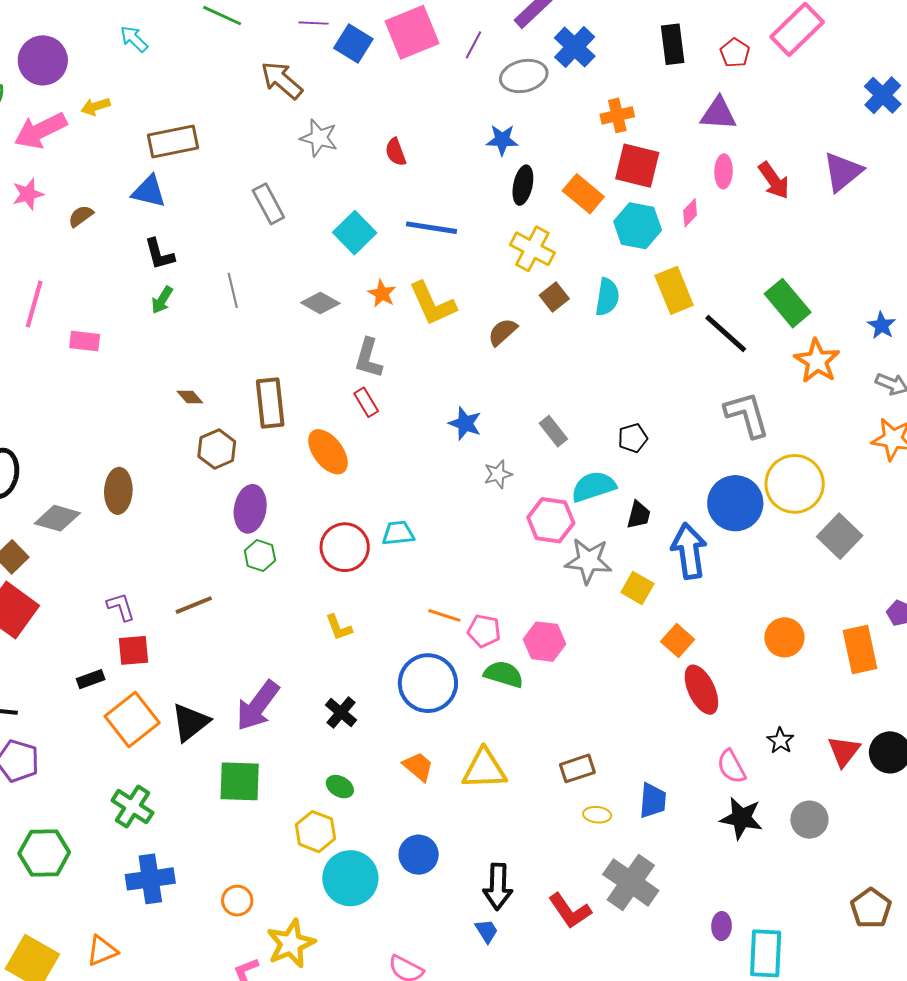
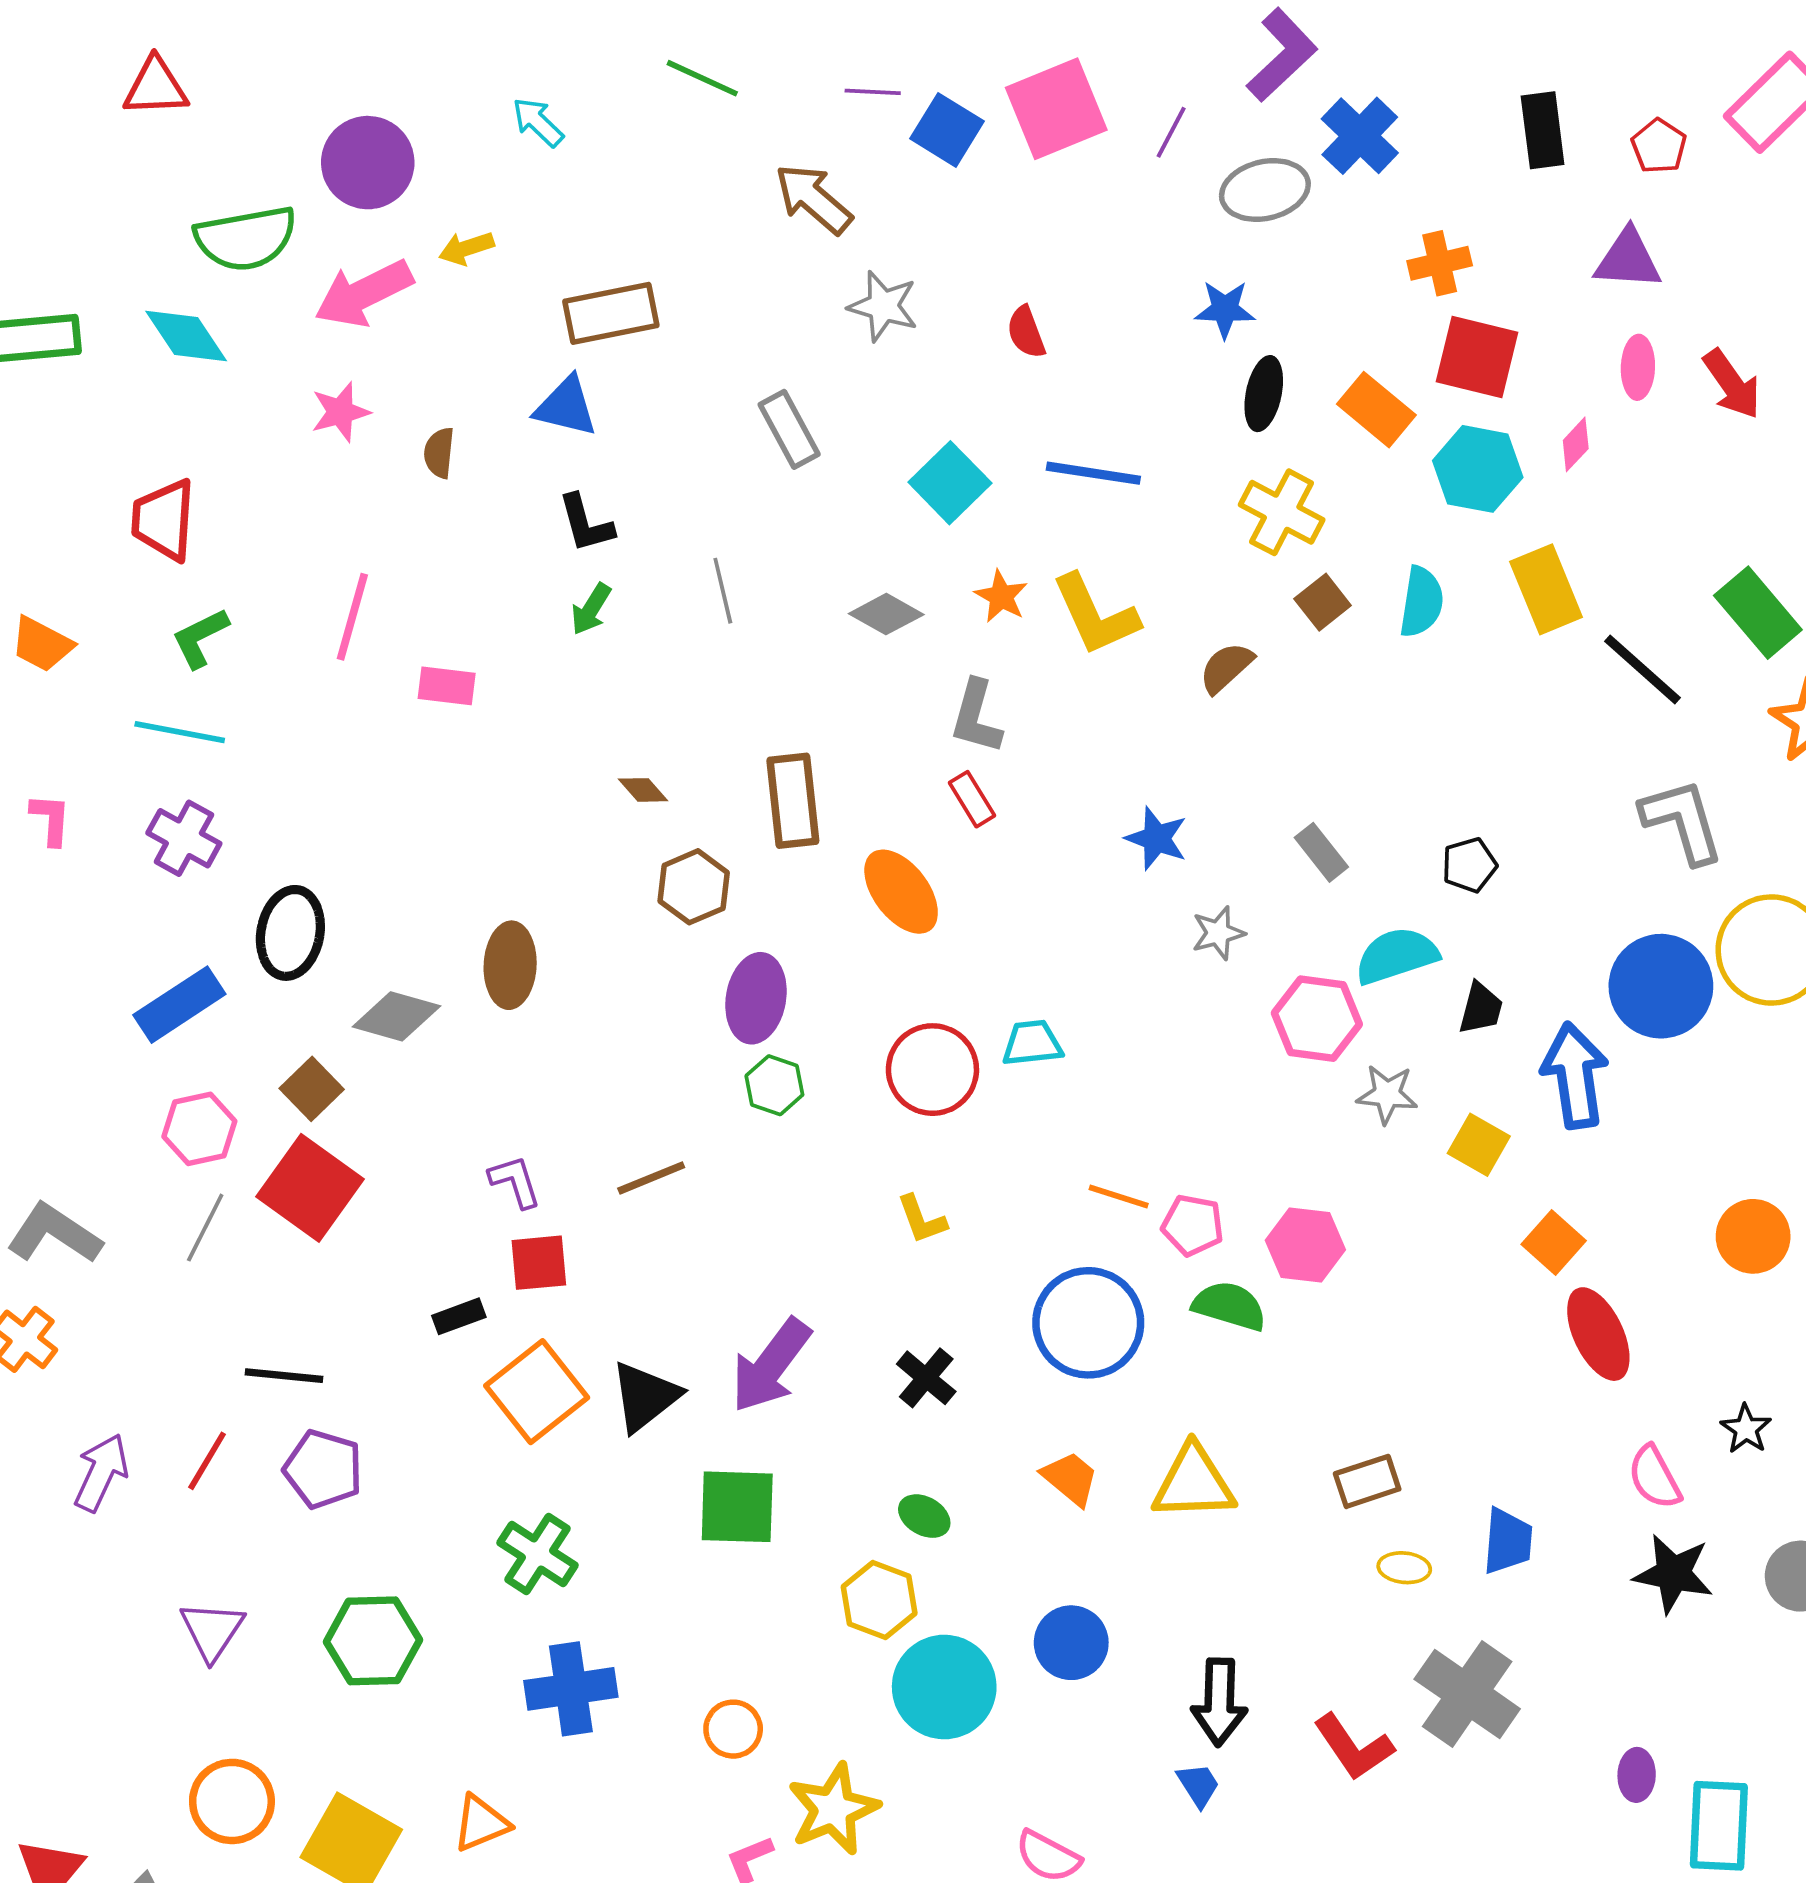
brown semicircle: (81, 216) -> (439, 453), turned -48
gray star: (588, 561) -> (1387, 1094), size x0.7

